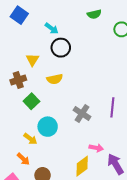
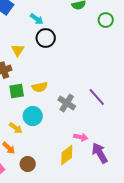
yellow semicircle: (55, 79) -> (40, 87), moved
green square: (31, 101) -> (17, 91), turned 35
purple line: (112, 107) -> (97, 97), turned -48

